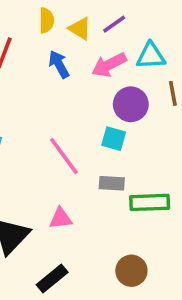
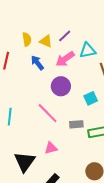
purple circle: (131, 104) -> (61, 86), moved
cyan square: (114, 139) -> (91, 98), moved, turned -32

